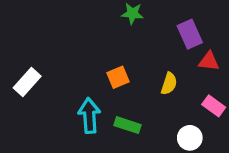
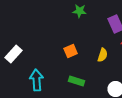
cyan arrow: (89, 116) -> (37, 80), moved

